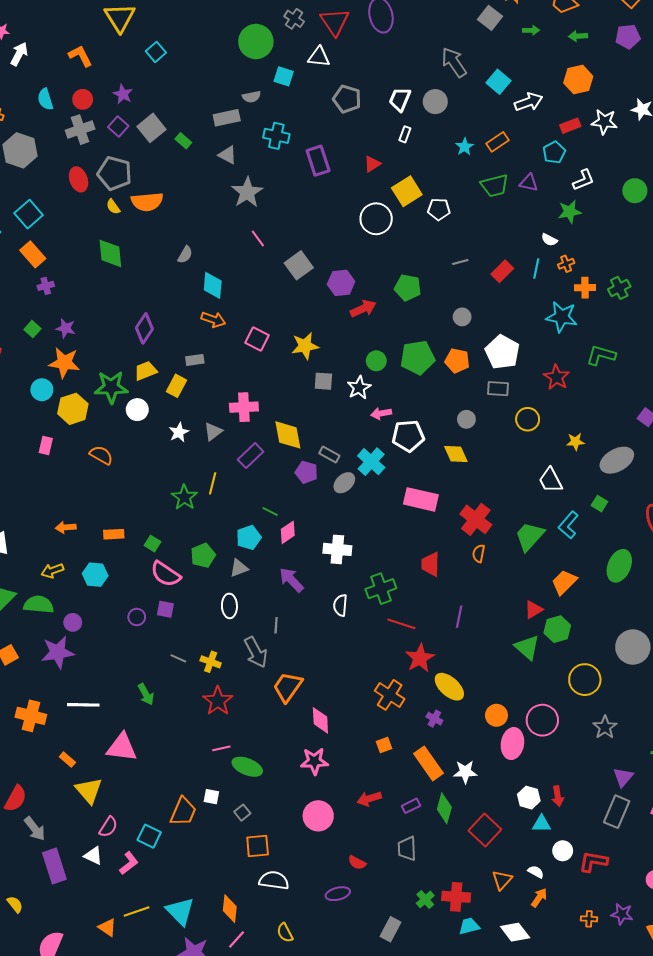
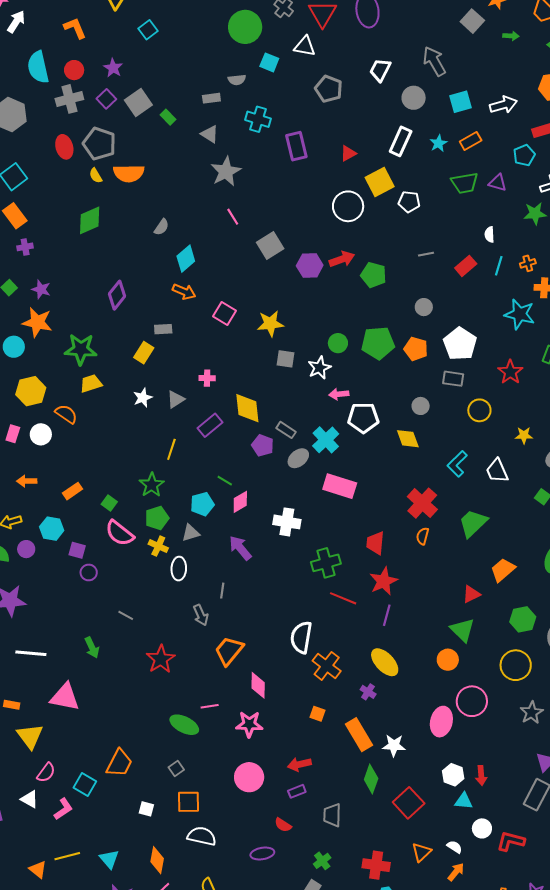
cyan square: (499, 82) -> (460, 102), moved, turned 30
cyan semicircle: (45, 99) -> (38, 67), size x1.5
white trapezoid: (400, 99) -> (380, 70), moved
gray rectangle: (227, 118) -> (211, 98), size x0.7
white rectangle: (405, 134) -> (401, 141), moved, size x1.8
white semicircle: (549, 240) -> (489, 235), moved, turned 56
green diamond: (110, 253) -> (90, 220), turned 68
cyan diamond: (213, 285) -> (186, 259), turned 40
red arrow: (363, 309) -> (342, 259), moved
yellow trapezoid: (146, 371) -> (91, 383), moved
pink cross: (244, 407) -> (207, 378), size x0.6
yellow hexagon: (73, 409) -> (31, 391), moved
white circle: (137, 410) -> (41, 434), moved
pink rectangle: (46, 446) -> (13, 434), moved
green star: (184, 497) -> (152, 485), moved
pink rectangle: (421, 499) -> (340, 486), moved
cyan L-shape: (568, 525) -> (457, 464), moved
orange rectangle: (114, 534) -> (73, 491), turned -36
white semicircle: (340, 605) -> (301, 637), moved, size x1.5
purple square: (165, 609) -> (77, 550), moved
purple line: (459, 617) -> (387, 615), moved
purple circle: (73, 622) -> (26, 549), moved
green hexagon: (557, 629) -> (523, 619), moved
gray arrow: (256, 652) -> (201, 615), size x0.7
red star: (420, 658) -> (384, 581), moved
yellow cross: (211, 662) -> (158, 546), moved
orange circle: (496, 715) -> (448, 660), moved
orange square: (384, 745) -> (318, 714), turned 35
pink line: (221, 748) -> (210, 706), moved
orange rectangle: (67, 760) -> (12, 705), turned -35
white square: (211, 797) -> (146, 809), moved
purple rectangle: (411, 806) -> (297, 791), moved
green cross: (425, 899) -> (322, 861), moved
cyan triangle: (180, 911) -> (109, 859), size x0.7

